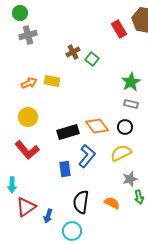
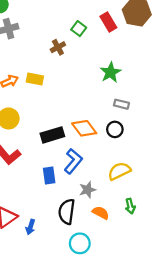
green square: (92, 59) -> (79, 29), moved
green star: (131, 82) -> (110, 72), moved
yellow semicircle: (121, 153) -> (119, 171), moved
gray star: (130, 179) -> (87, 190), moved
cyan circle: (72, 231) -> (80, 243), moved

